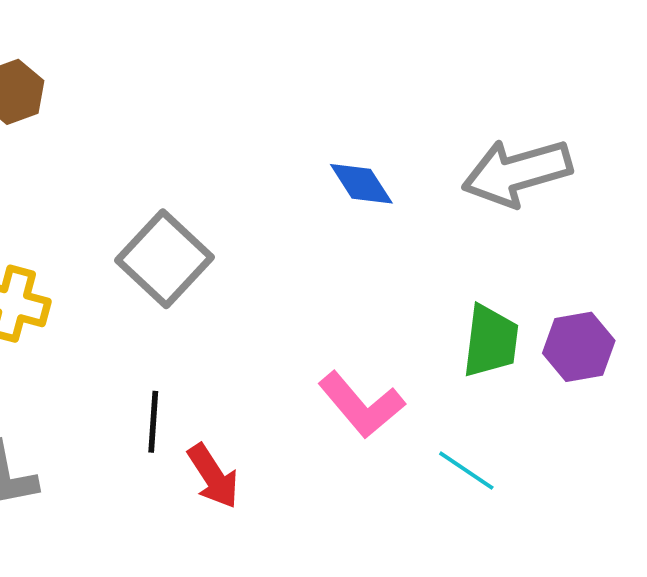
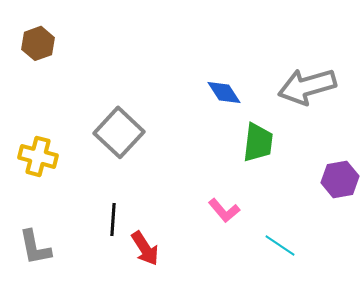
green trapezoid: (491, 341) -> (258, 142), moved
pink L-shape: (361, 405) -> (224, 210), size x0.7

